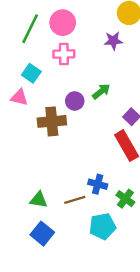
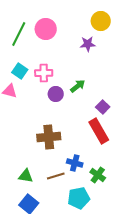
pink cross: (64, 54) -> (44, 73), moved
brown cross: (52, 121) -> (49, 137), moved

